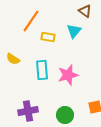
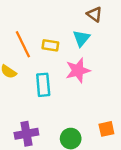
orange line: (31, 21) -> (23, 44), moved, turned -60
pink star: (68, 75) -> (78, 70), moved

